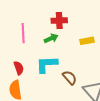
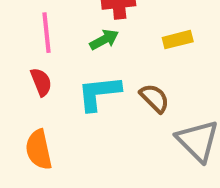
red semicircle: (19, 68) -> (41, 82), moved
brown semicircle: (70, 78) -> (154, 98), moved

